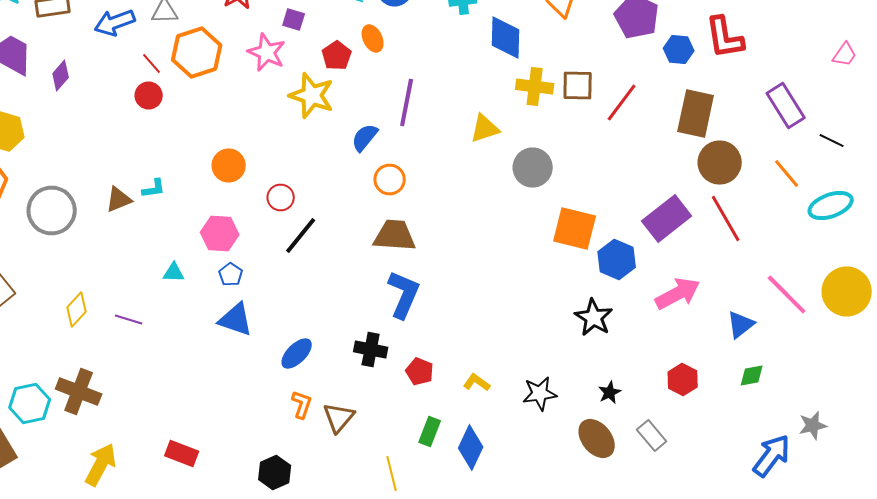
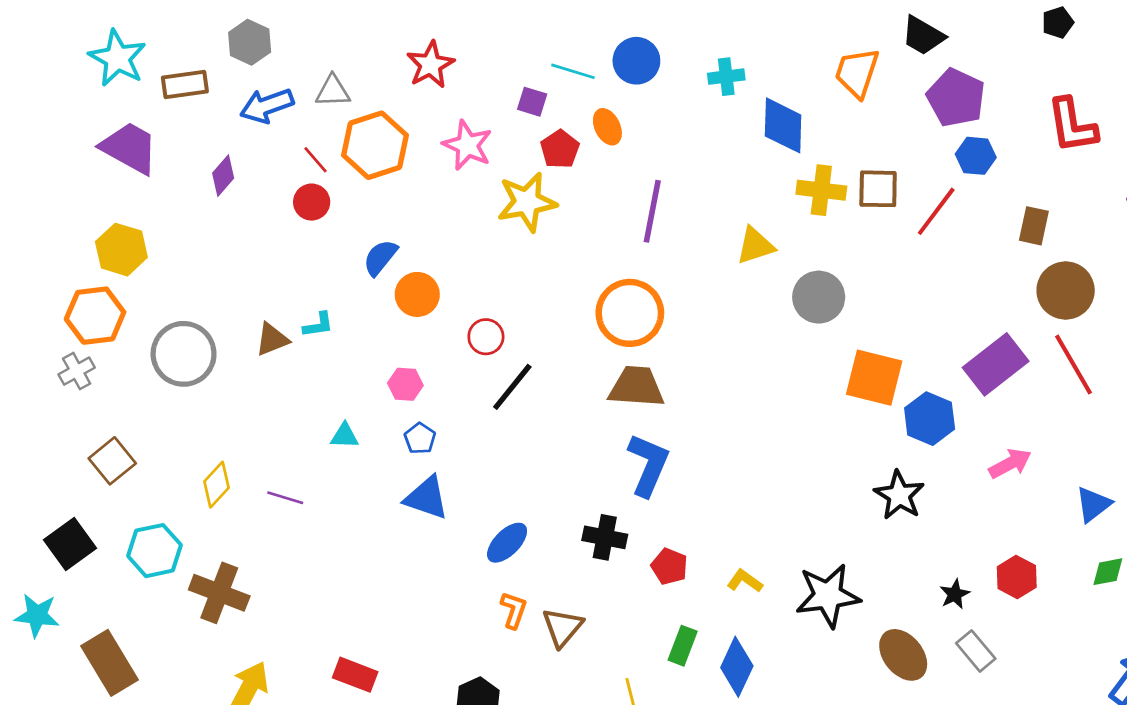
purple square: (294, 20) -> (532, 102), moved
blue hexagon: (679, 50) -> (976, 156), moved
purple diamond: (61, 76) -> (223, 176), moved
yellow star: (312, 96) -> (527, 202), turned -30
brown rectangle: (696, 114) -> (1034, 226), size x0.6
blue semicircle: (365, 138) -> (380, 257), moved
orange circle: (390, 180) -> (630, 313), size x1.6
pink hexagon: (220, 234) -> (405, 384), size x0.7
pink arrow: (678, 294) -> (1010, 463), size x0.7
black star: (610, 392) -> (955, 594), moved
black star: (540, 394) -> (828, 596), size x1.4
cyan hexagon: (30, 404) -> (154, 551), moved

